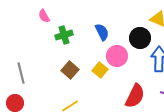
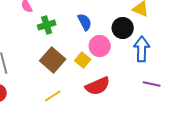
brown square: (70, 70) -> (53, 60), size x1.4
red semicircle: (135, 96) -> (98, 86), moved, turned 40

